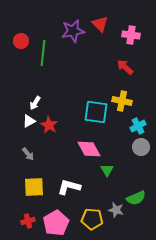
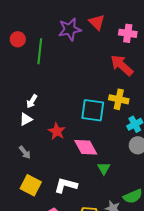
red arrow: (125, 67) -> (122, 65), size x1.4
red star: (49, 125) -> (57, 131), moved
yellow square: (34, 187) -> (31, 185), turned 30

